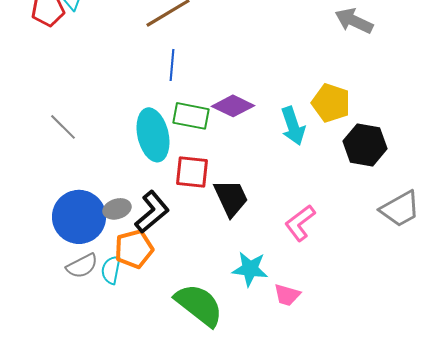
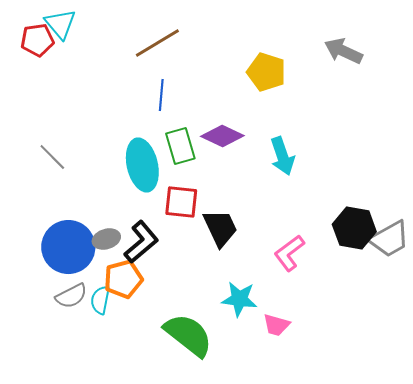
yellow pentagon: (331, 103) -> (266, 72), moved
green rectangle: (191, 116) -> (180, 146), turned 63
black hexagon: (365, 145) -> (354, 228), moved

